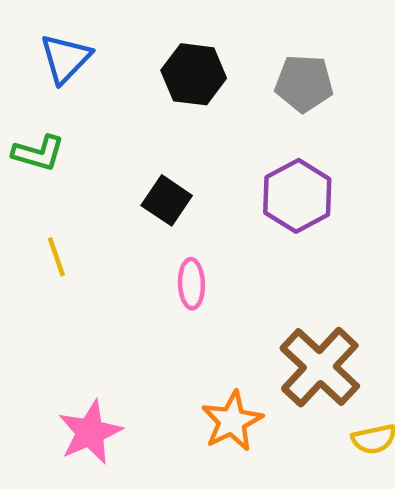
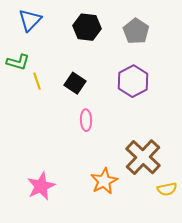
gray pentagon: (304, 83) -> (136, 31), turned 30
yellow line: (56, 257) -> (37, 81), moved

